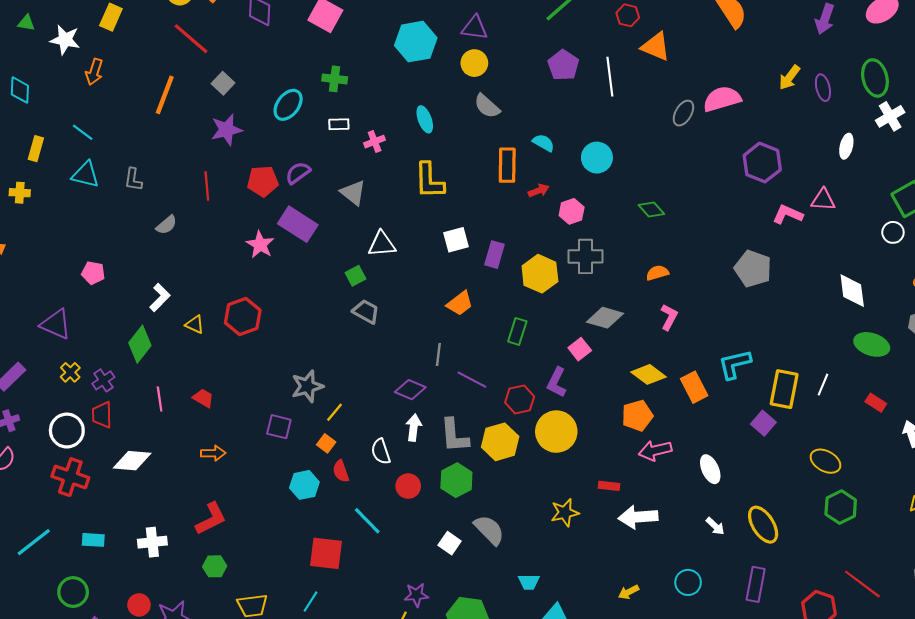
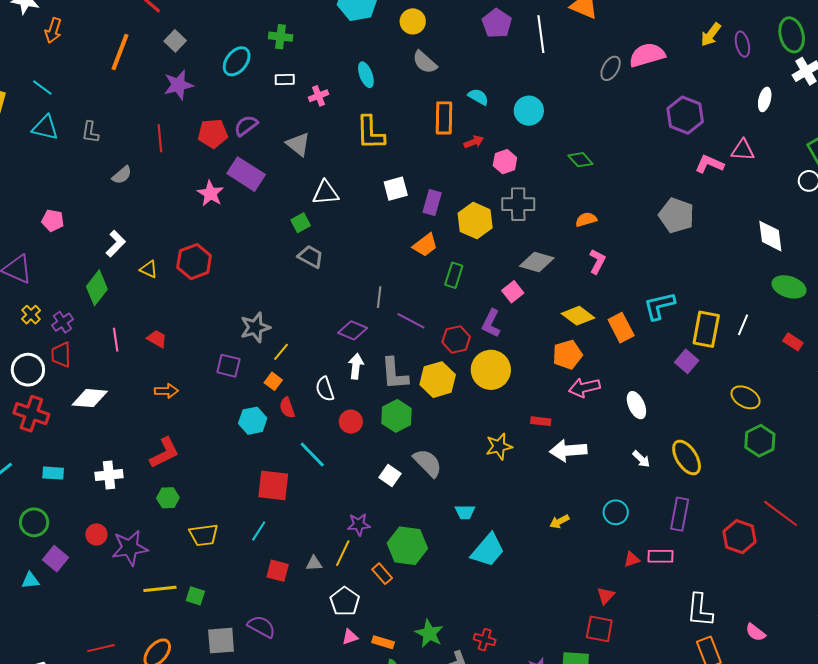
orange trapezoid: (460, 303) -> (425, 245), moved

